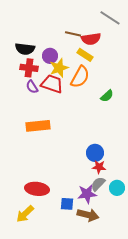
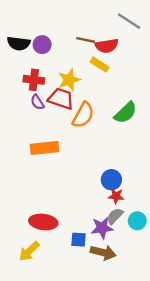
black semicircle: (25, 49) -> (19, 43), moved
purple circle: (50, 56) -> (42, 45), moved
orange semicircle: (80, 77) -> (83, 115), moved
green semicircle: (107, 96) -> (126, 113), size x1.5

